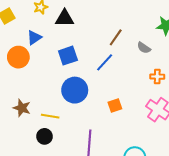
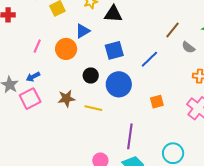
brown line: (116, 37) -> (173, 30), moved
brown star: (22, 108) -> (66, 98), turned -30
black circle: (44, 136) -> (91, 75), moved

